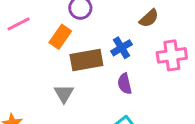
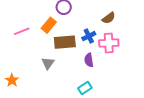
pink line: (19, 24) -> (22, 31), moved
pink cross: (172, 55) -> (109, 43), moved

